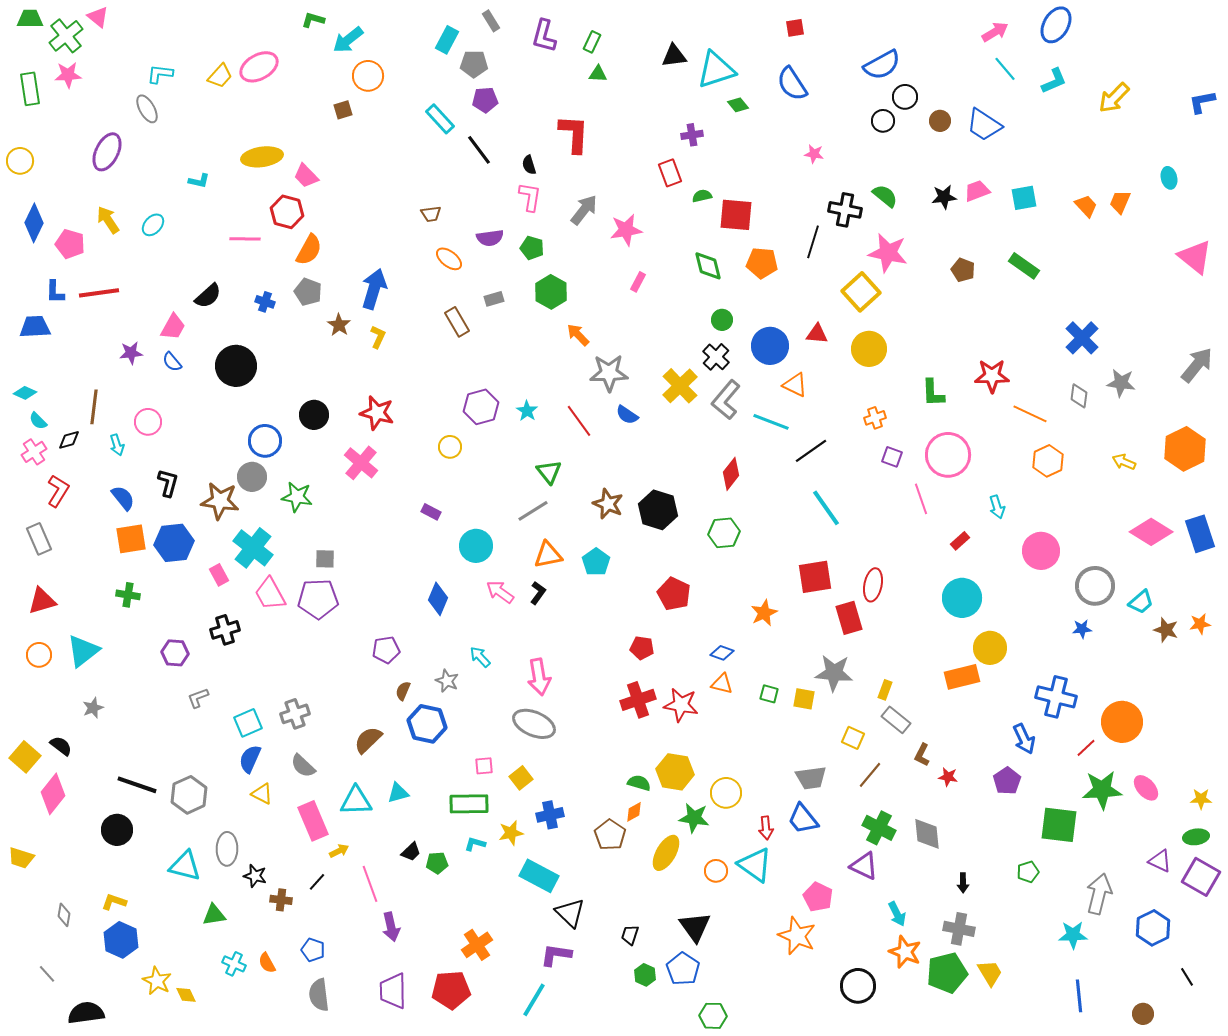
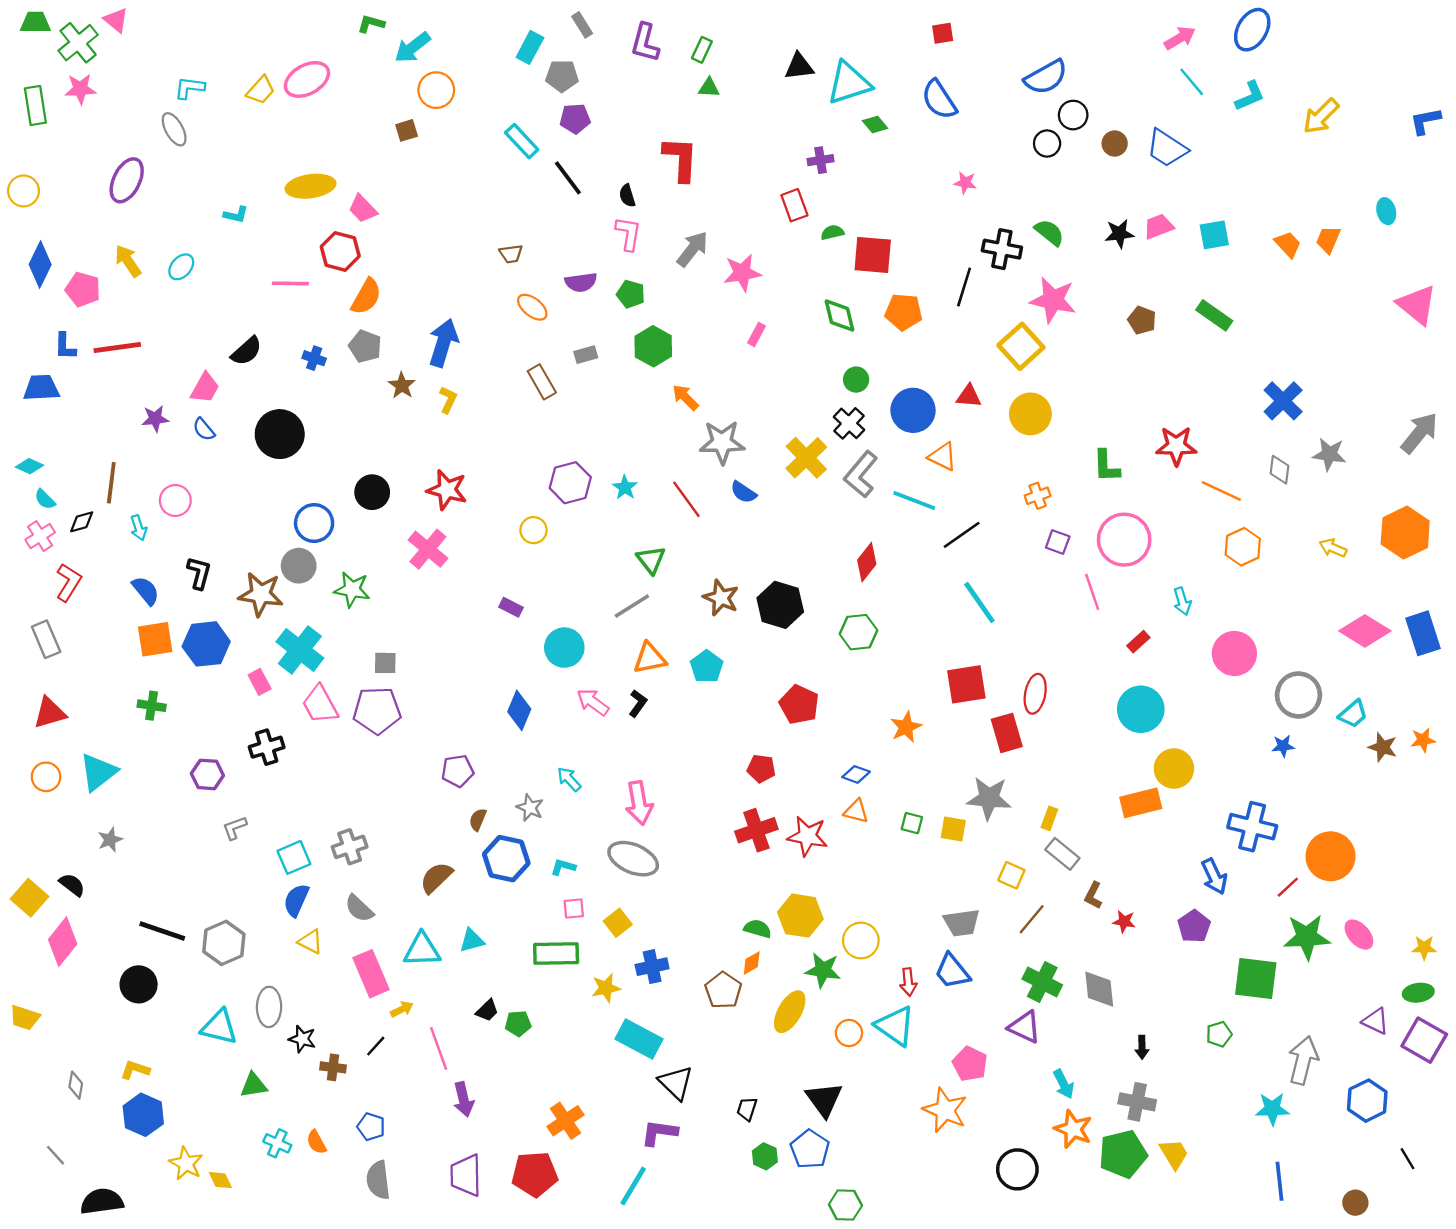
cyan L-shape: (475, 844) -> (563, 867), moved

